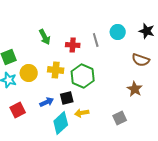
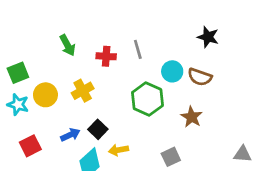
cyan circle: (118, 32) -> (172, 71), moved
yellow cross: (56, 70) -> (83, 91), turned -35
green hexagon: (83, 76) -> (147, 99), moved
black square: (67, 98) -> (98, 129), turned -32

